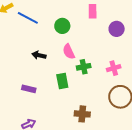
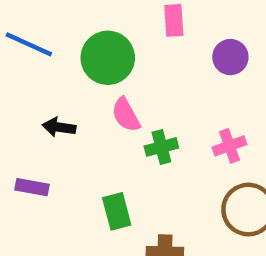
green circle: (62, 26) -> (108, 58), size x1.5
green rectangle: (62, 81) -> (117, 211), moved
purple rectangle: (29, 89) -> (32, 187), moved

